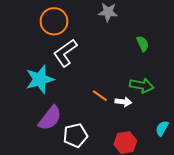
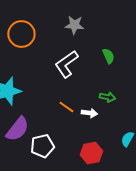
white L-shape: (65, 53) -> (66, 64), moved
green arrow: (142, 85) -> (107, 97), size x0.7

